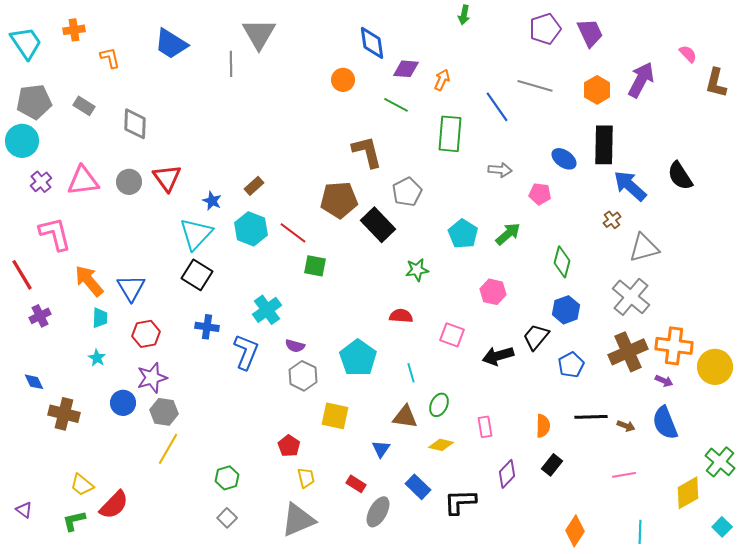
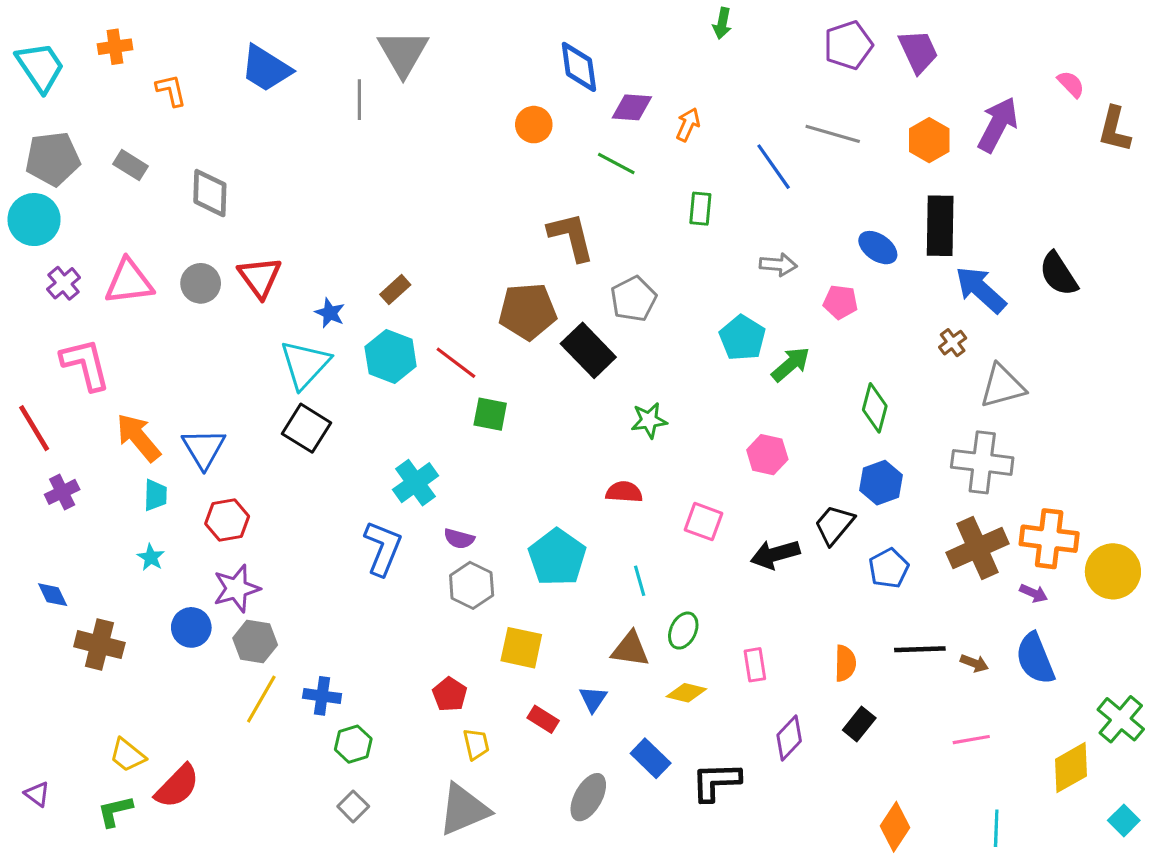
green rectangle: (450, 134) -> (700, 209), size x0.6
cyan pentagon: (463, 234) -> (742, 338), moved
gray cross: (631, 297) -> (982, 462), turned -33
blue cross: (207, 327) -> (322, 696), moved
red rectangle: (356, 484) -> (543, 719), moved

